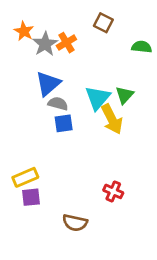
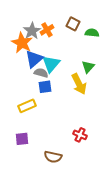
brown square: (103, 23) -> (73, 24), moved
orange star: (24, 31) -> (22, 43), moved, size x1.5
green semicircle: (142, 47) -> (92, 33), moved
cyan triangle: (98, 98) -> (51, 64), moved
yellow rectangle: (25, 177) -> (27, 106), moved

